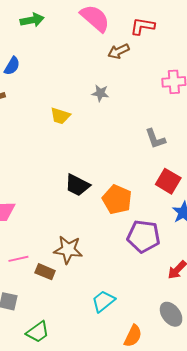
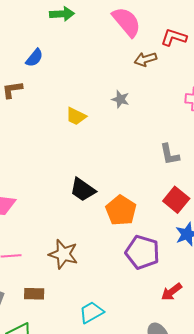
brown rectangle: (45, 272) -> (34, 294), moved, turned -30

